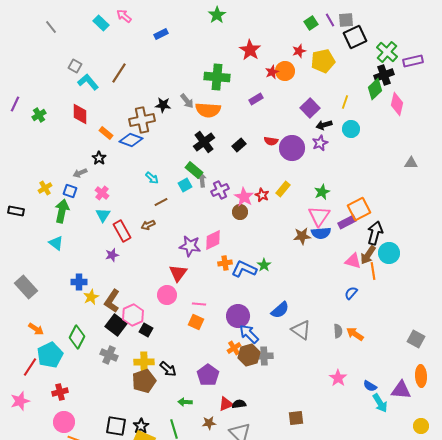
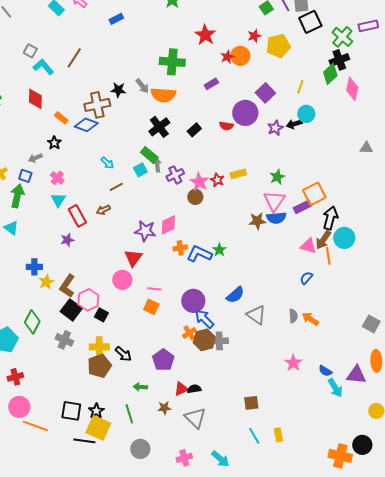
purple rectangle: (413, 61) -> (368, 26), moved
black arrow: (324, 125) -> (294, 124), moved
purple circle: (292, 148) -> (245, 113), moved
yellow rectangle: (283, 189) -> (238, 174), turned 35

